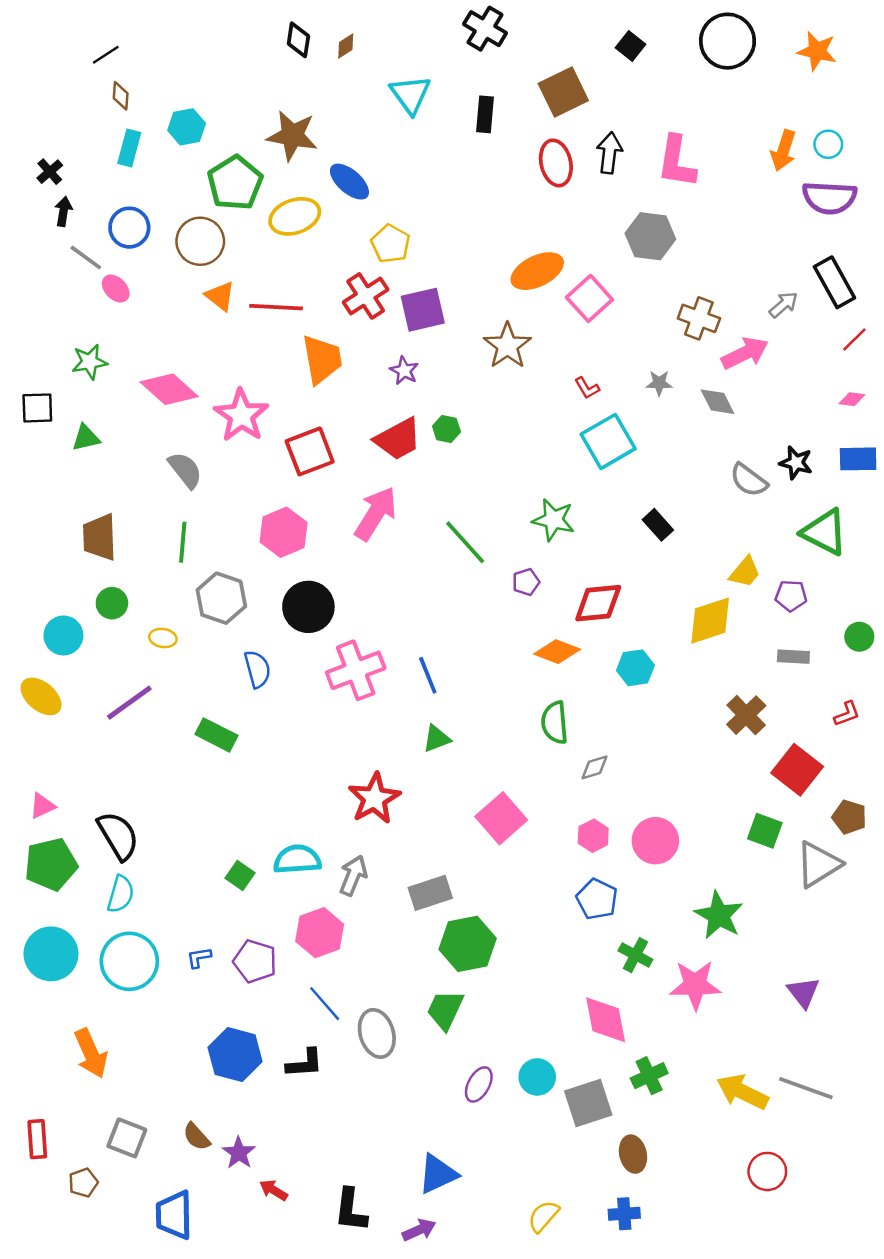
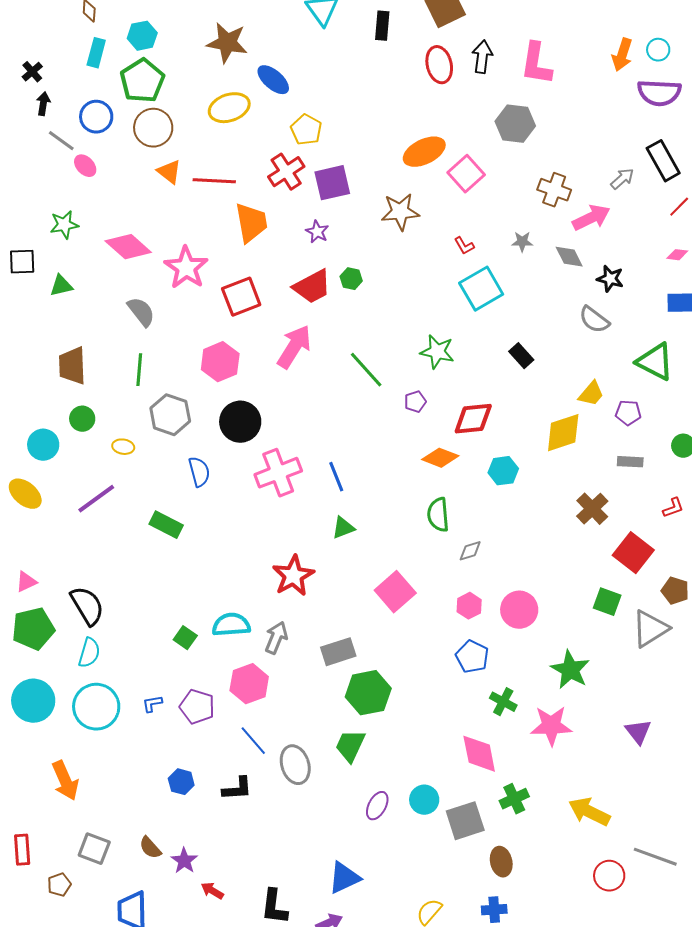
green pentagon: (235, 183) -> (142, 81), moved
brown star: (507, 346) -> (400, 212), turned 30
black star: (796, 463) -> (610, 279), moved
blue hexagon: (235, 1055) -> (181, 782), size x0.6
gray line: (806, 1088) -> (655, 857), moved

